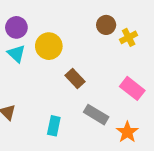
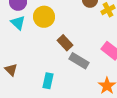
gray rectangle: (96, 115) -> (79, 61), moved

